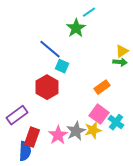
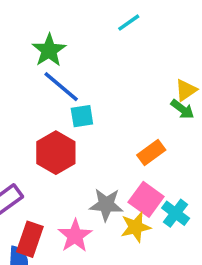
green star: (76, 28) -> (49, 50), moved
green arrow: (120, 62) -> (182, 109), turned 32
cyan square: (62, 66) -> (82, 116), turned -32
gray star: (76, 131) -> (106, 205), moved, turned 30

